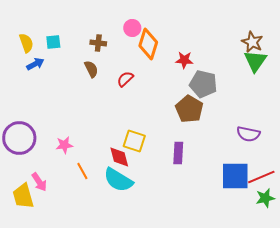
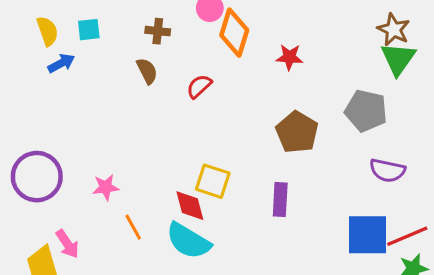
gray pentagon: (203, 84) -> (366, 111), moved

